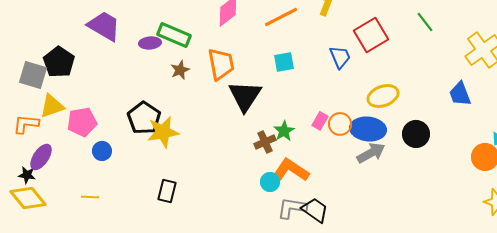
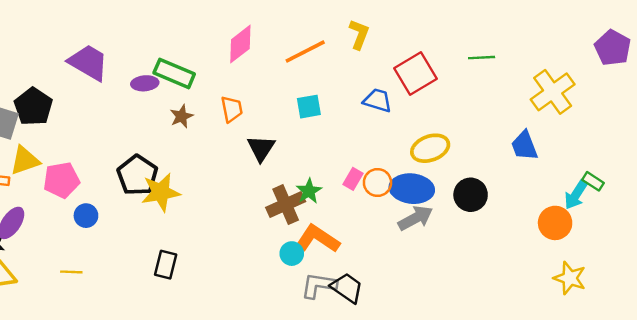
green line: (425, 22) -> (482, 58), turned -55
blue trapezoid: (340, 57) -> (377, 100), turned -50
orange trapezoid: (221, 64) -> (232, 109), size x0.7
black triangle: (245, 96) -> (261, 148), size x0.7
brown cross: (265, 142) -> (286, 205), size x1.4

